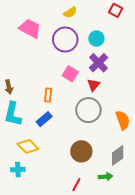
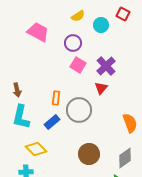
cyan circle: (96, 38) -> (101, 25), moved
purple circle: (65, 39) -> (73, 43), size x0.7
pink square: (70, 74) -> (78, 65), moved
gray circle: (88, 110) -> (79, 110), moved

